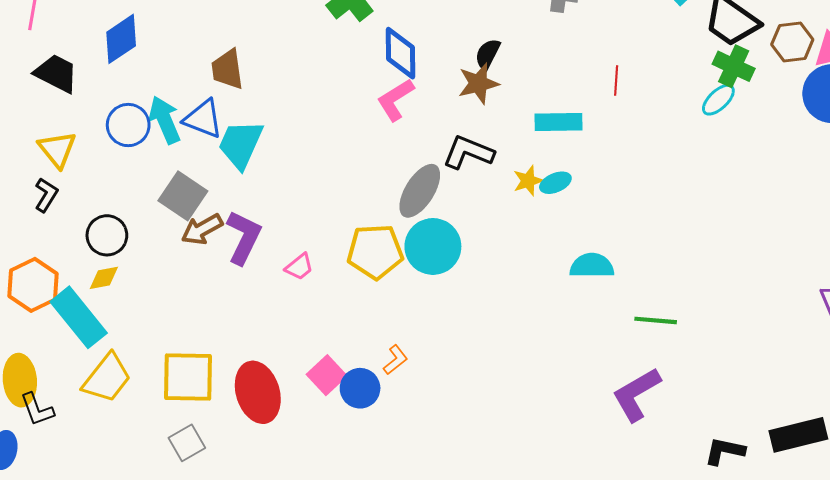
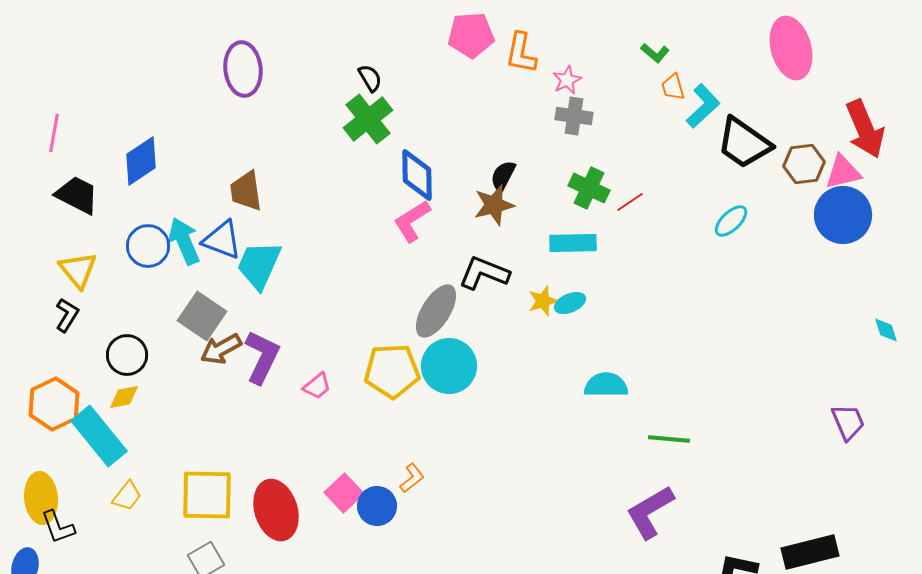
green cross: (734, 66) -> (589, 188), moved
red line: (616, 80) -> (630, 202), turned 52
yellow trapezoid: (107, 378) -> (127, 496), size x0.6

